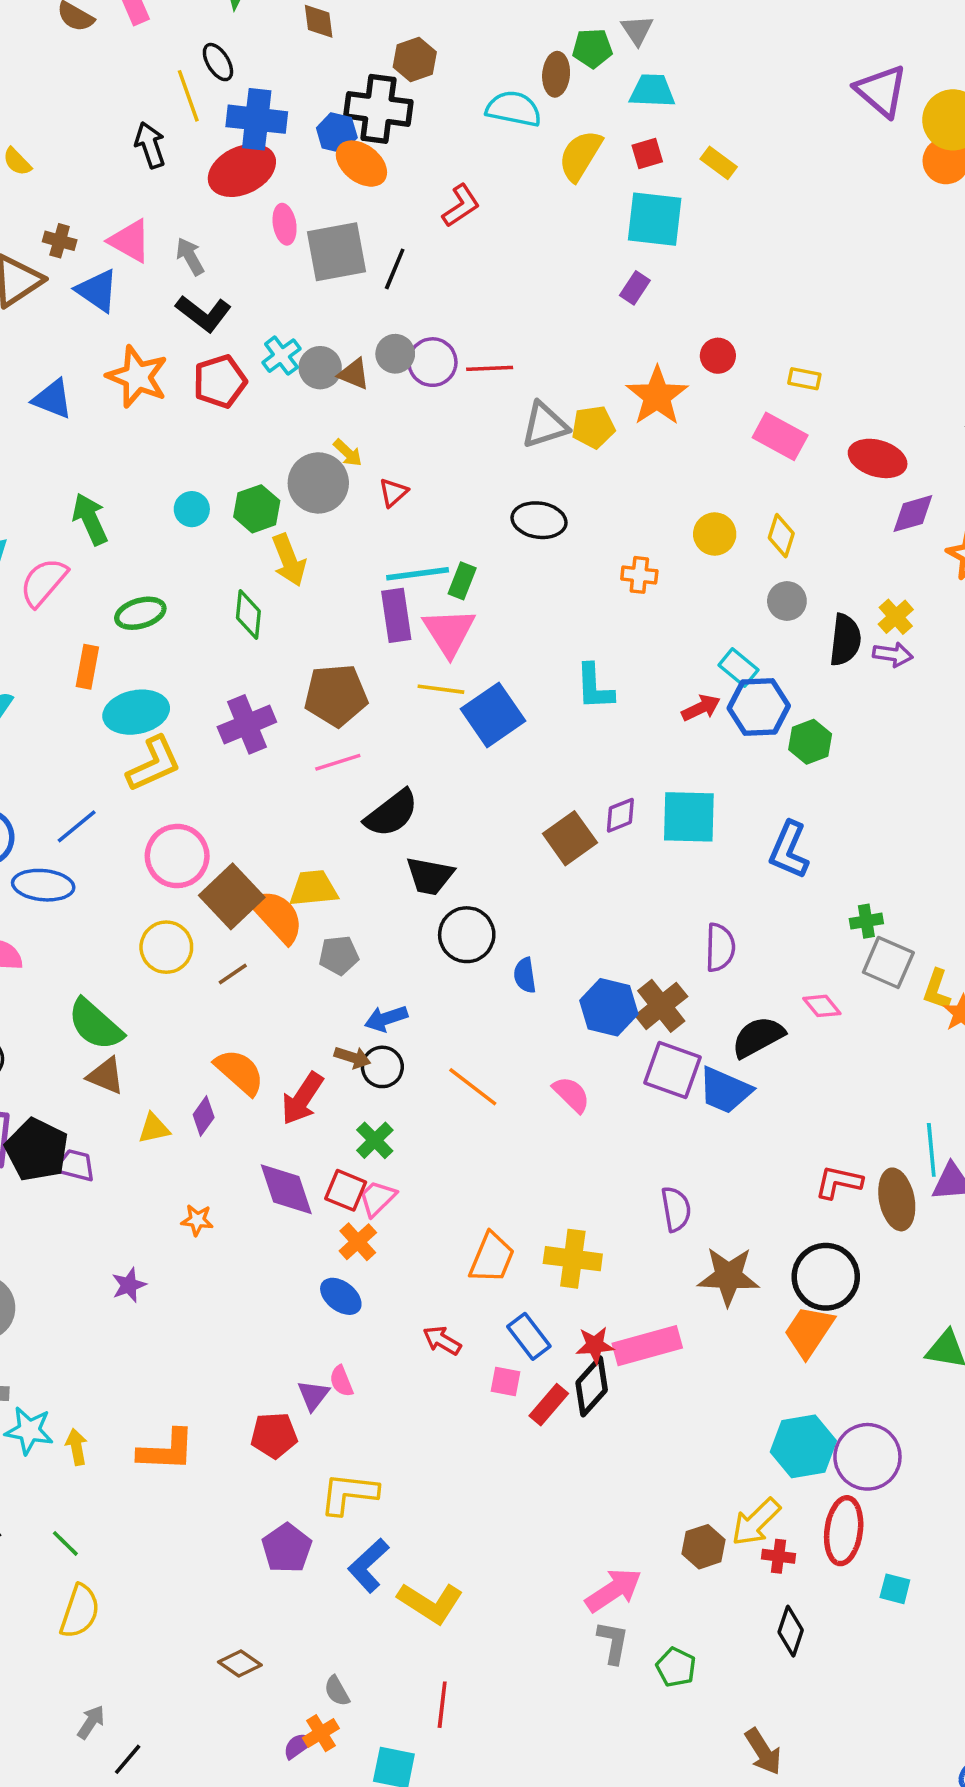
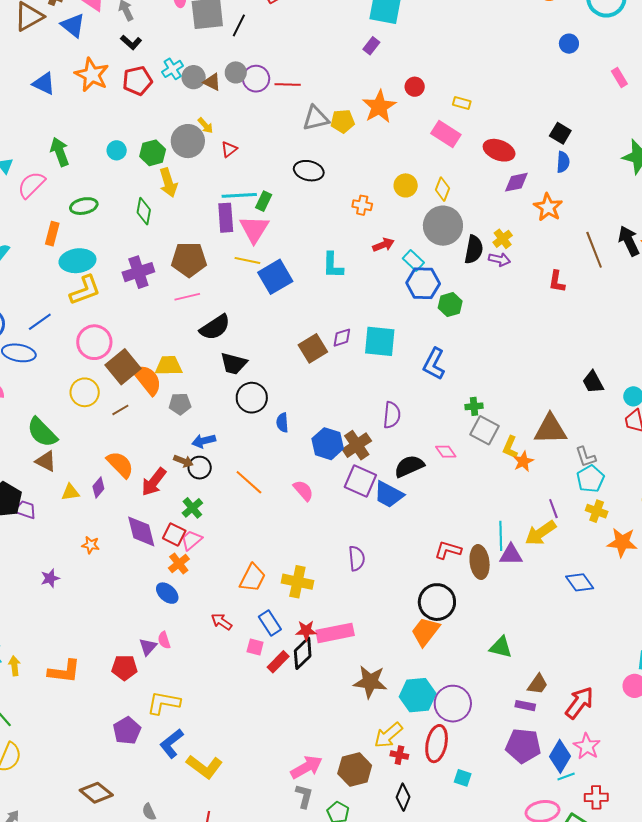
black L-shape: (204, 313) -> (131, 42), size x0.7
gray circle: (787, 601) -> (443, 226), size x1.8
red arrow: (701, 708) -> (383, 245), moved
brown star: (728, 1276) -> (370, 682), moved
brown hexagon: (704, 1547) -> (355, 770), moved, size x1.4
brown diamond: (240, 1664) -> (96, 793), size x1.4

